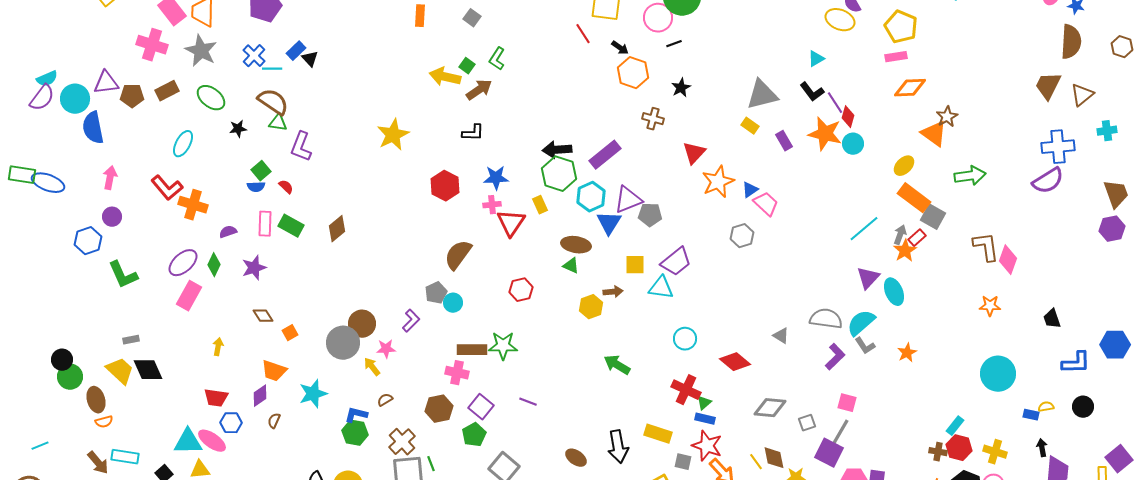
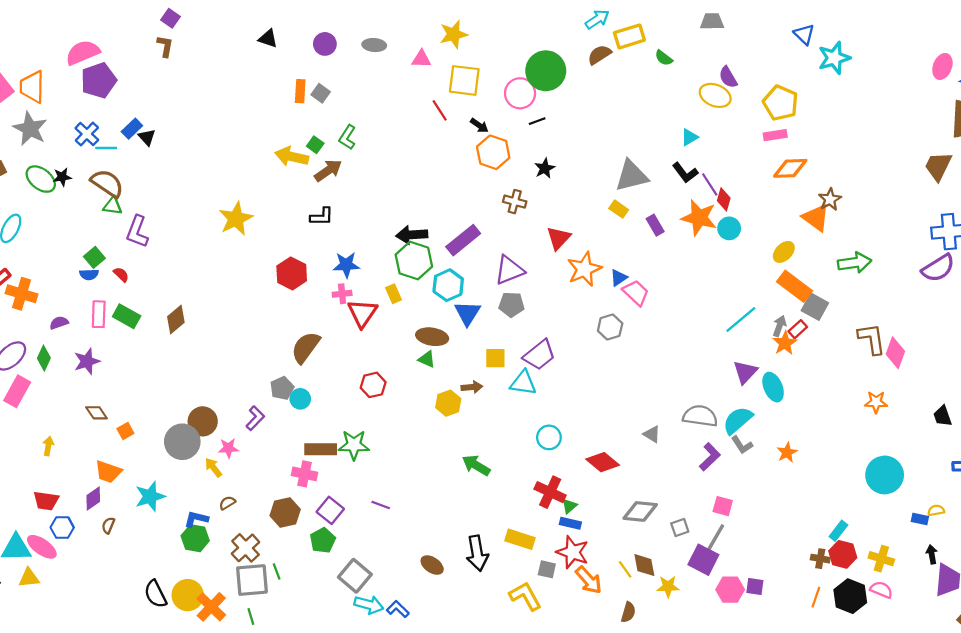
orange rectangle: (420, 16) -> (300, 91), moved
black star: (238, 129) -> (62, 177), moved
purple triangle: (628, 200) -> (509, 270), moved

